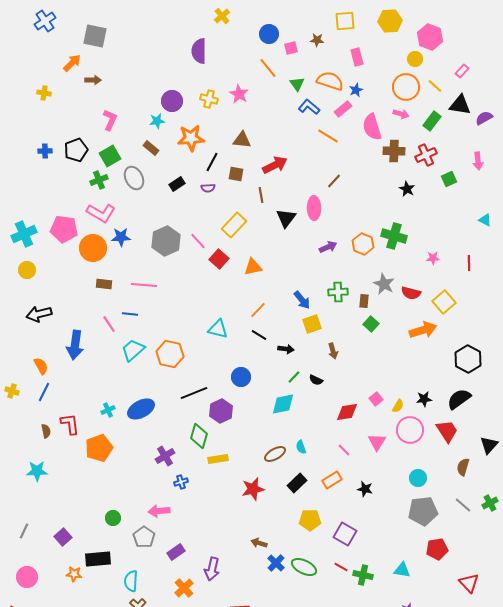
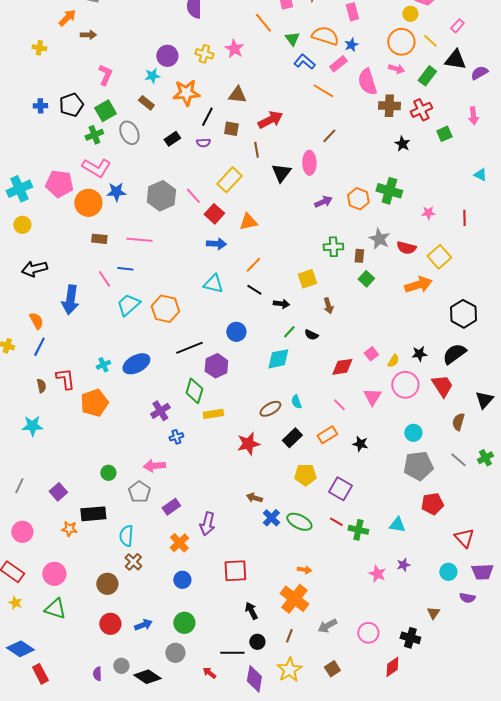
blue arrow: (302, 300) -> (216, 244), moved, turned -48

